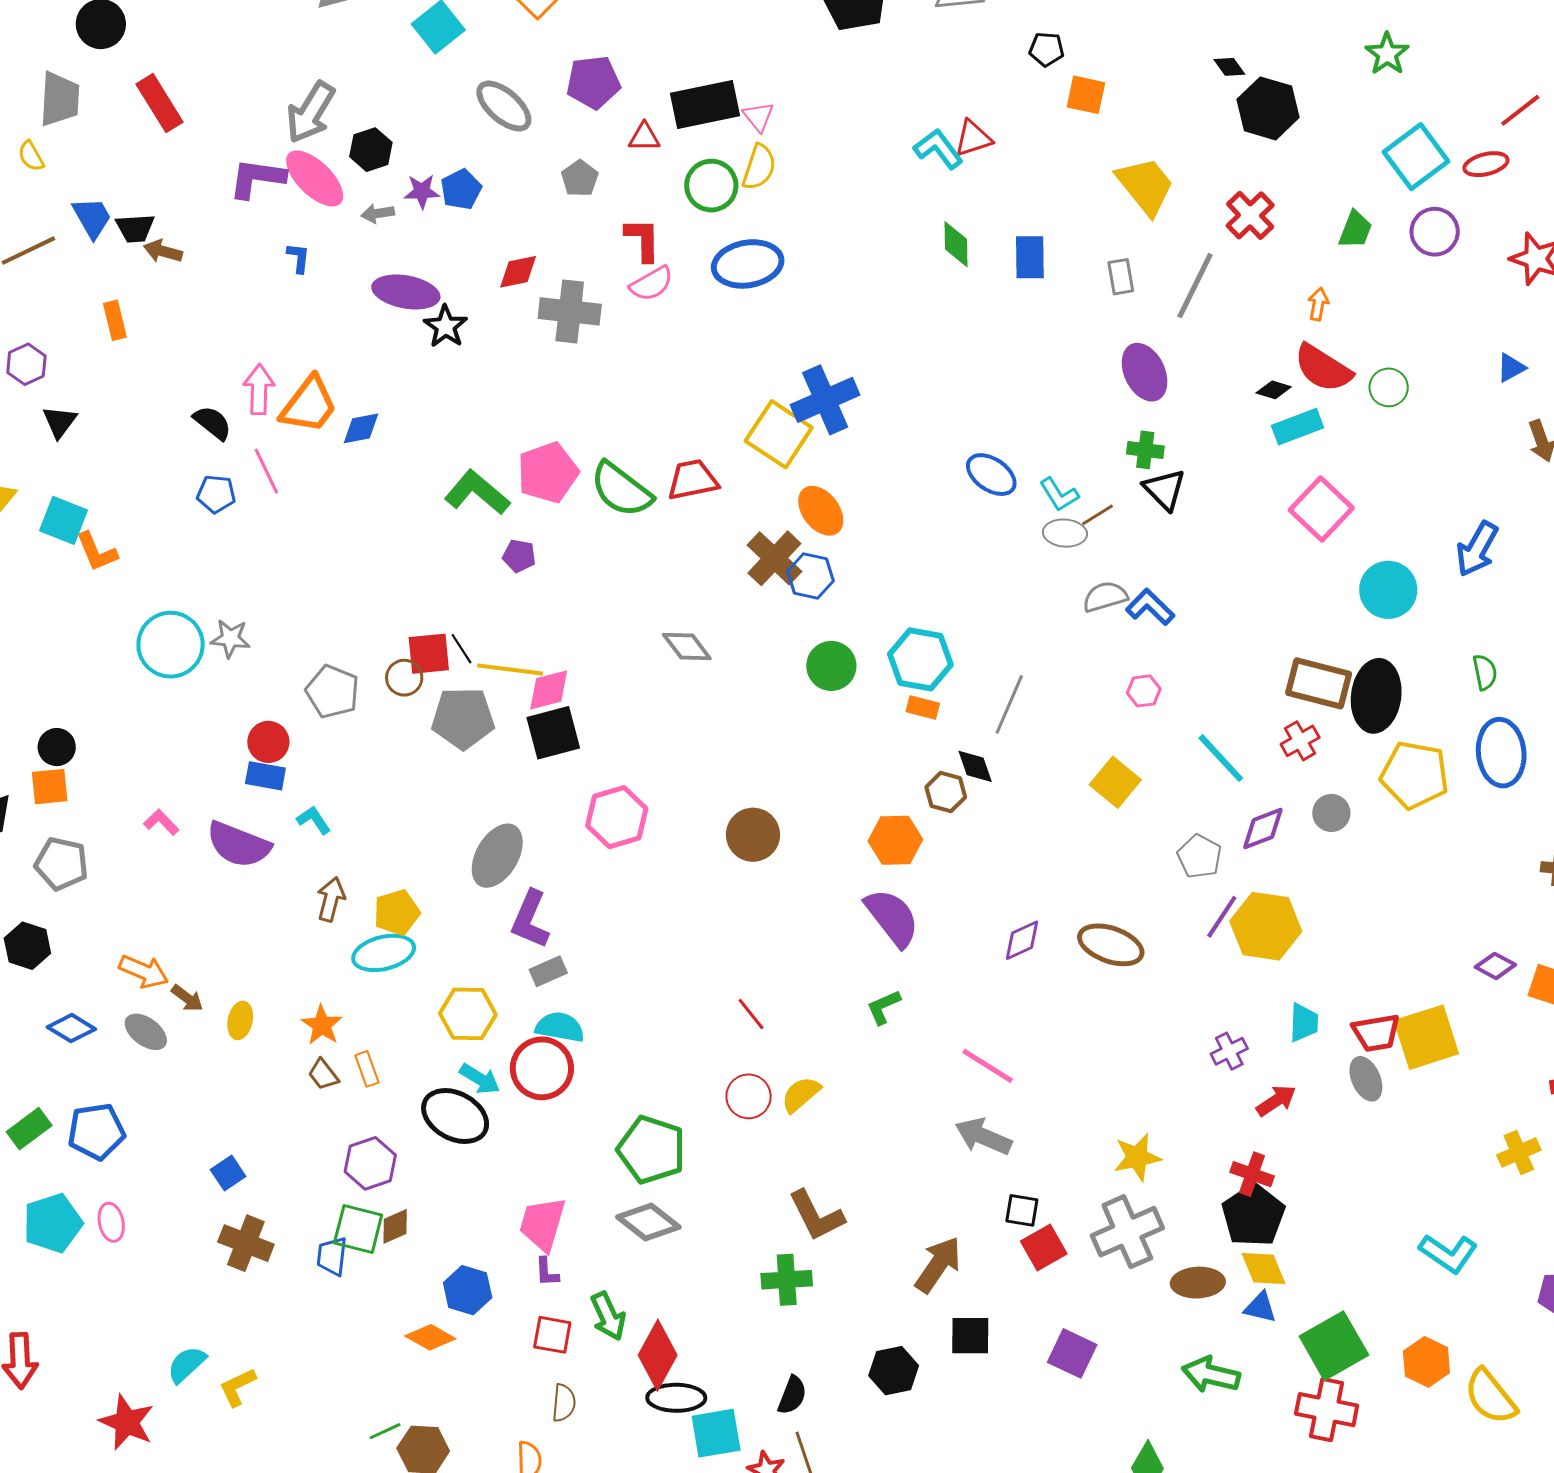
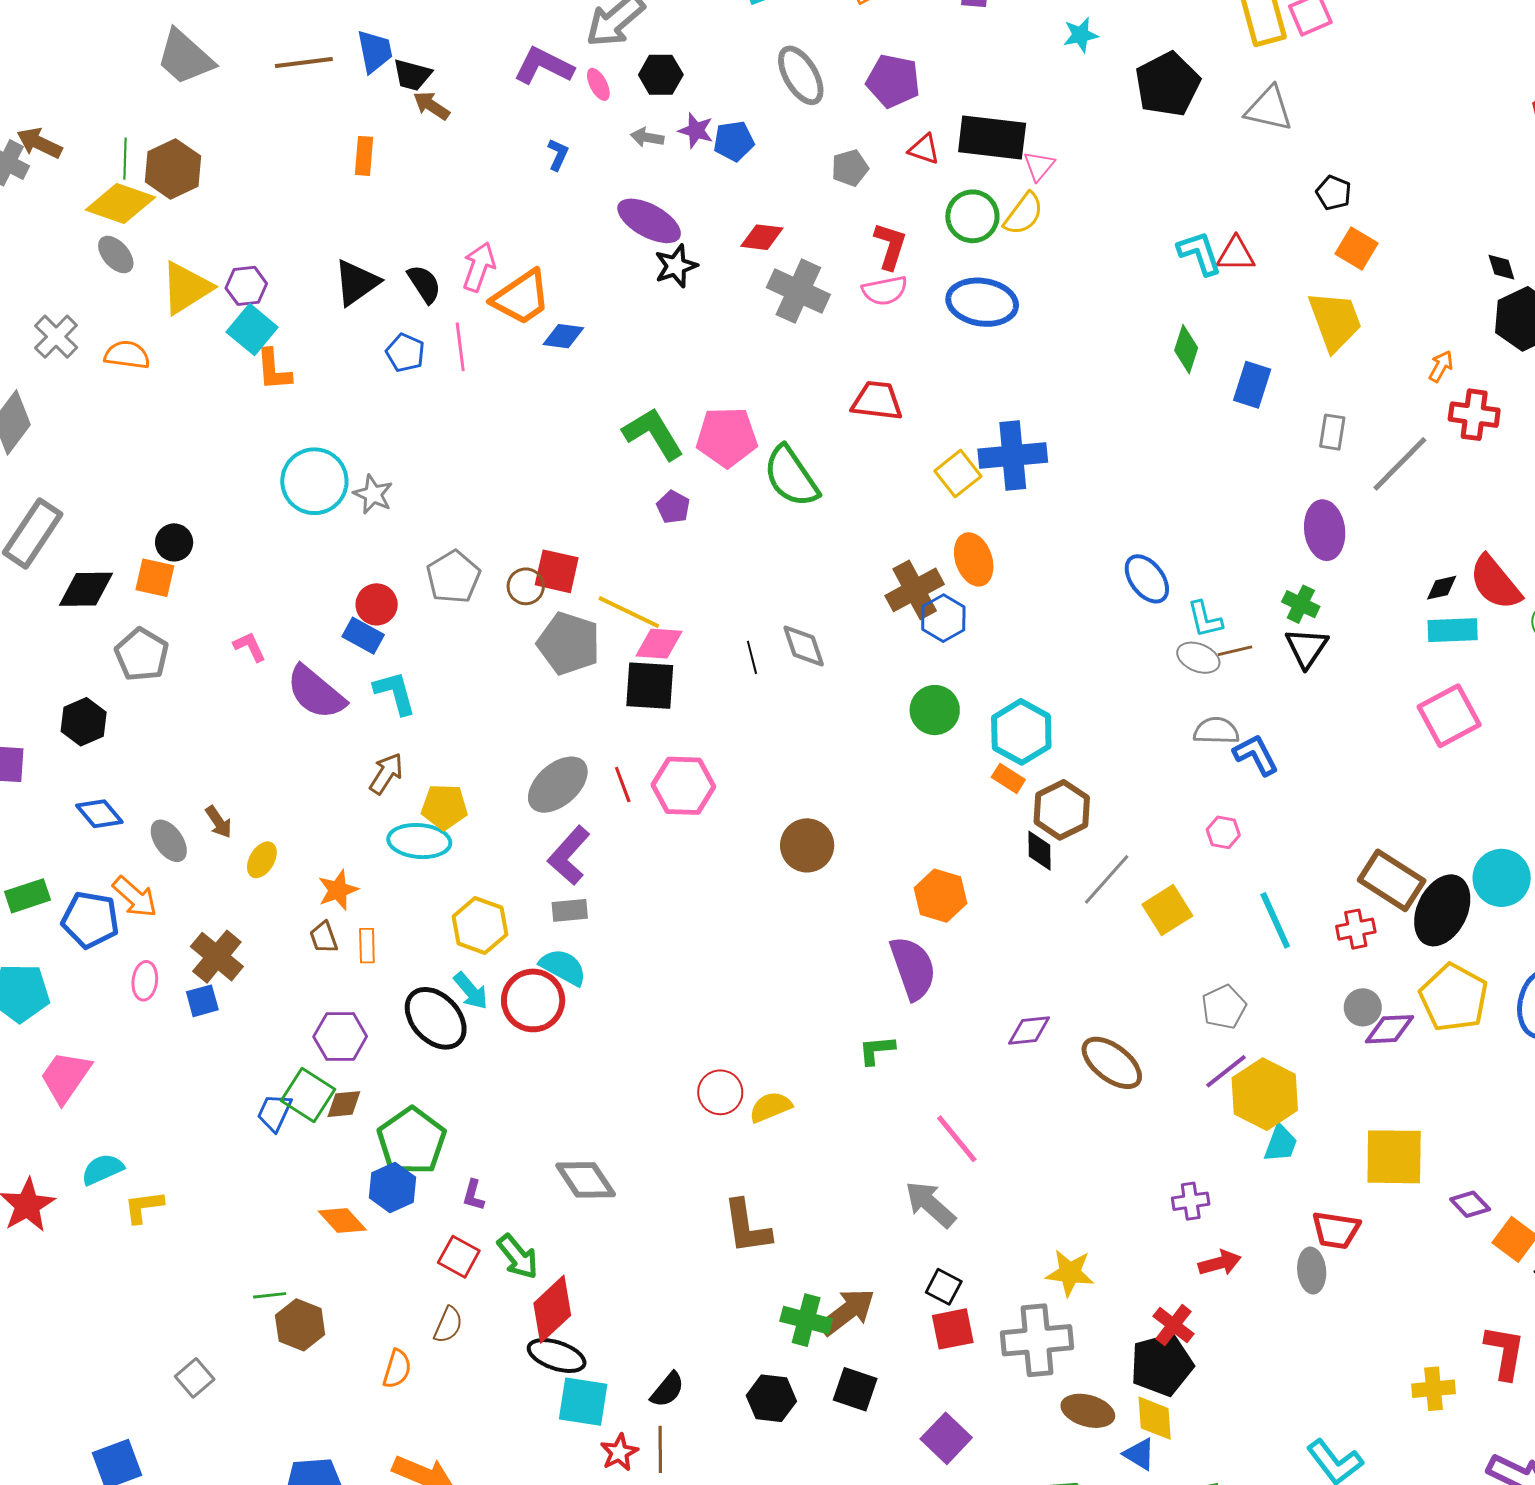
pink ellipse: (315, 178) -> (598, 84), size x0.5
yellow trapezoid: (1145, 186) -> (1335, 321), moved
red cross: (1250, 215) -> (1474, 415), turned 33
orange arrow: (1318, 304) -> (1441, 366), moved
purple hexagon: (26, 364) -> (246, 286), moved
black diamond: (1274, 390) -> (1442, 588), turned -48
black triangle: (60, 422) -> (357, 282), moved, size x1.4
yellow square: (779, 434) -> (958, 474), size x0.7
red trapezoid: (693, 480) -> (877, 401), moved
cyan circle: (1388, 590) -> (1502, 878), moved
black line: (461, 649) -> (752, 657), moved
gray line: (1009, 704) -> (1107, 879), moved
brown hexagon: (946, 792) -> (1062, 810), moved, size x1.4
cyan L-shape: (314, 820) -> (395, 693), size x1.4
purple diamond: (1263, 829) -> (1389, 1029), moved
orange arrow: (144, 971) -> (135, 897), moved
red line: (751, 1014) -> (623, 785), moved
cyan trapezoid: (1304, 1023) -> (1281, 1143), moved
yellow square: (1426, 1037) -> (1394, 1157), moved
green pentagon: (651, 1150) -> (412, 1141), moved
pink ellipse: (111, 1222) -> (145, 981), moved
pink trapezoid: (542, 1224) -> (66, 1077), moved
brown cross: (246, 1243) -> (217, 957), moved
green cross: (787, 1280) -> (806, 1320), moved
green arrow: (608, 1316) -> (518, 1257), turned -33

